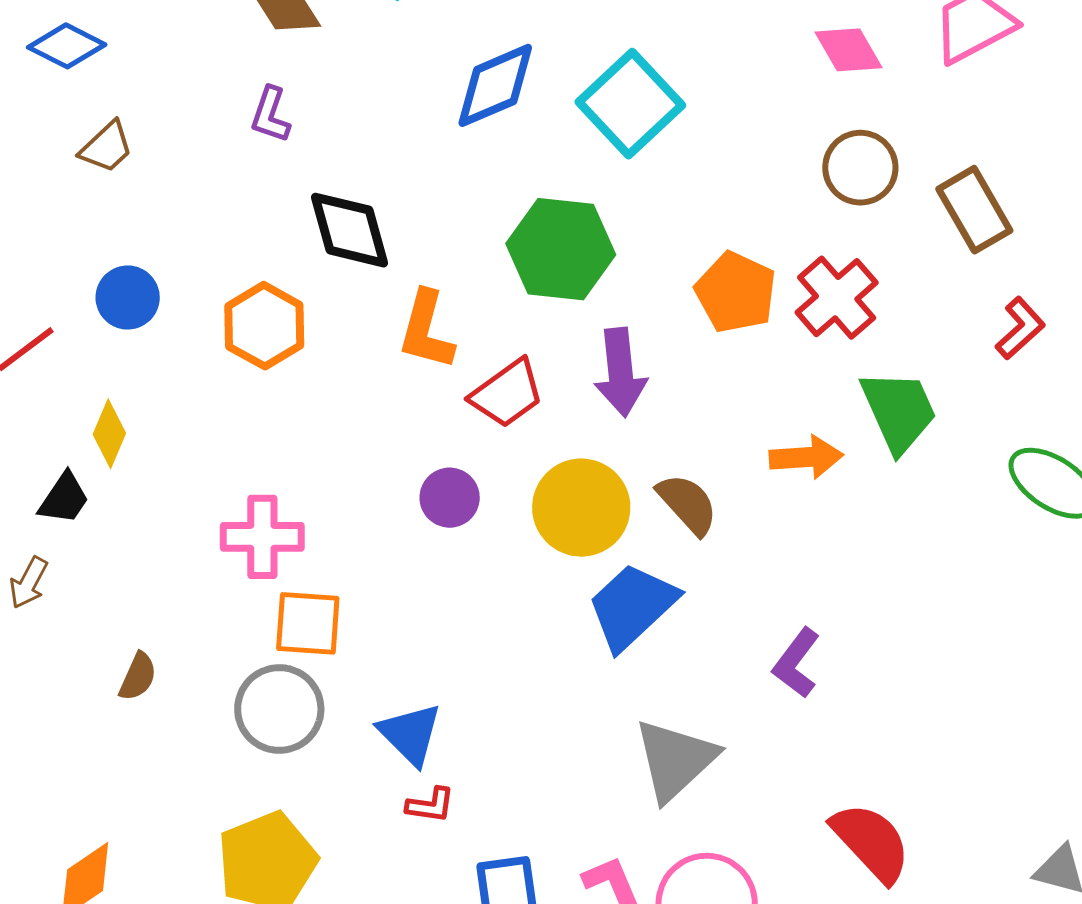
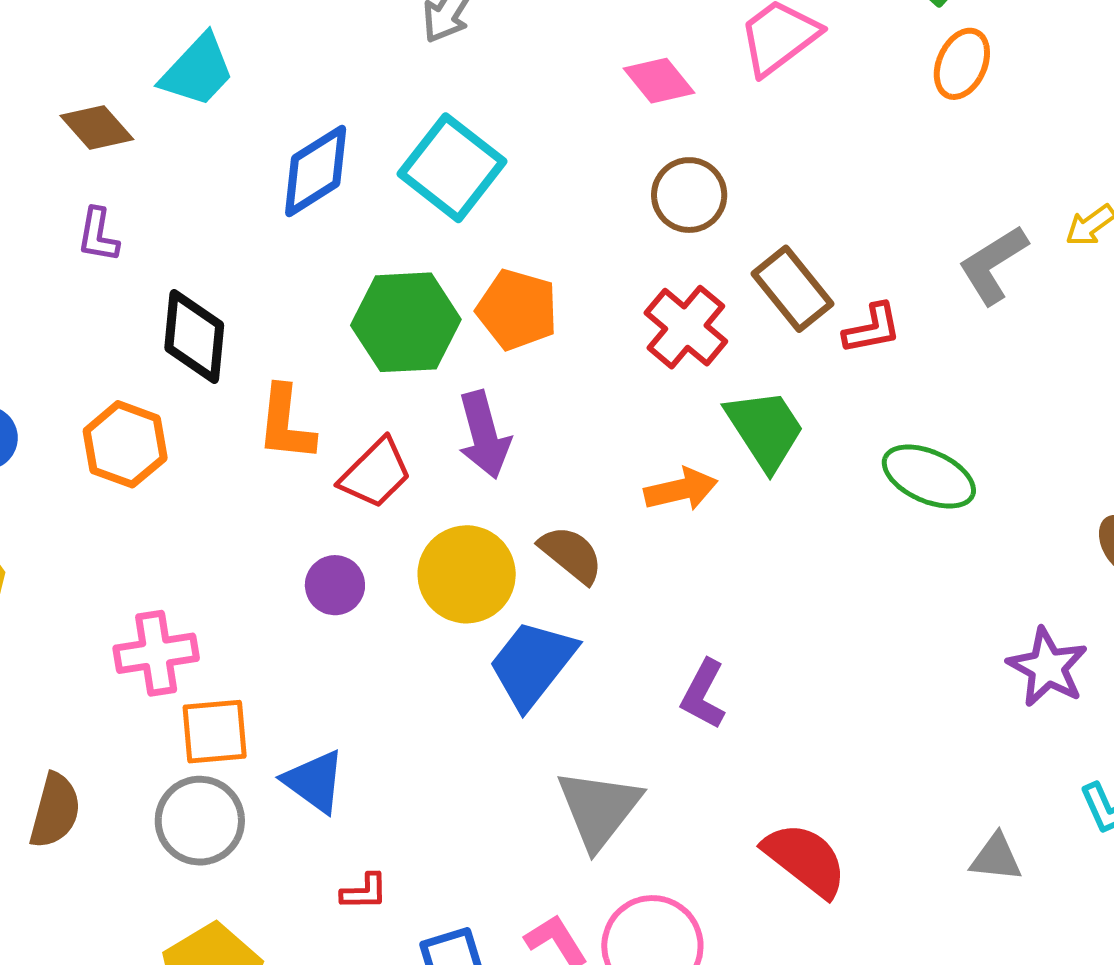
brown rectangle: (974, 210) -> (792, 289), moved
black diamond: (349, 230) -> (194, 337), turned 30
orange pentagon: (736, 292) -> (517, 310), moved
red L-shape: (1020, 328) -> (872, 329), turned 40
brown semicircle: (138, 677) -> (55, 811), size x1.5
blue triangle: (410, 734) -> (314, 781), moved

